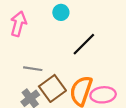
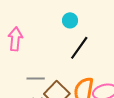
cyan circle: (61, 12) -> (70, 20), moved

